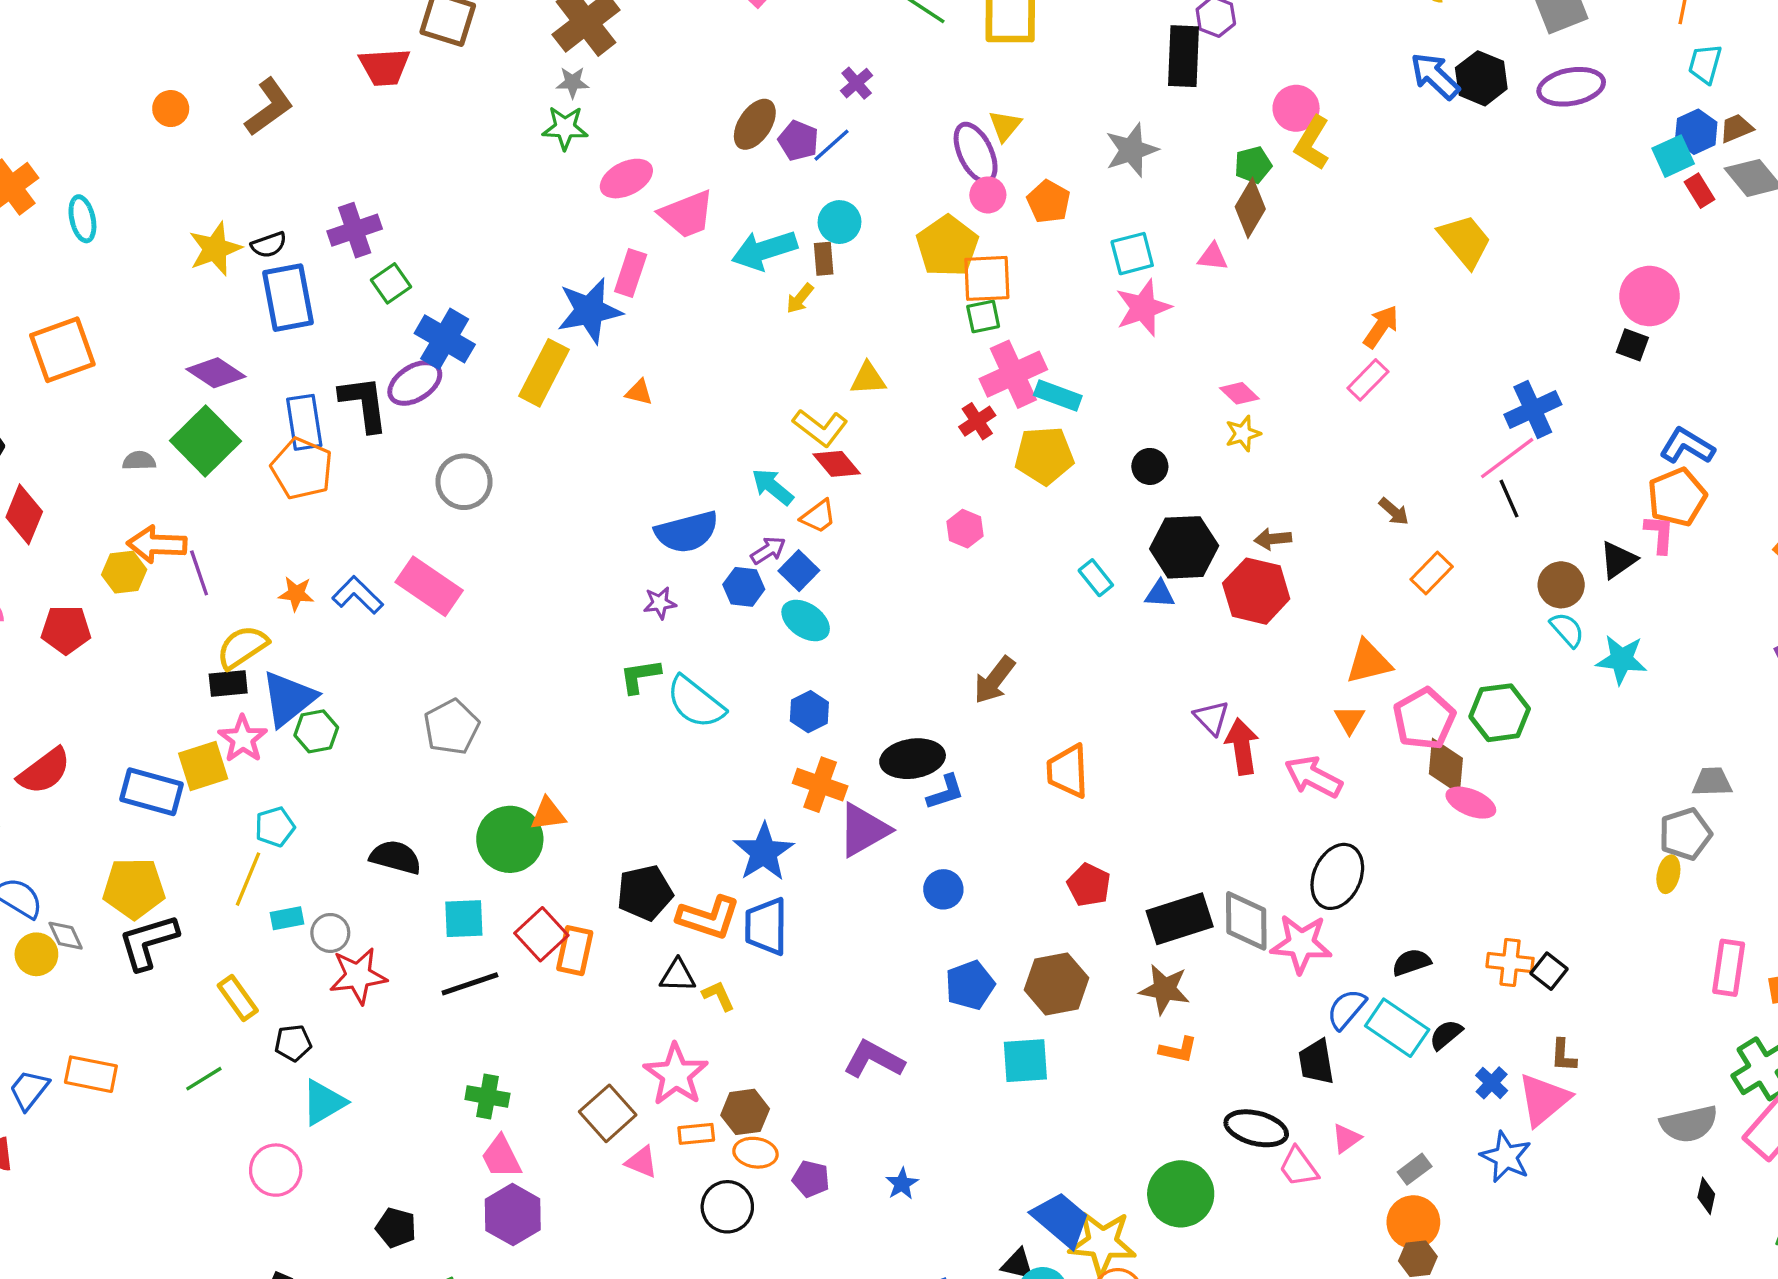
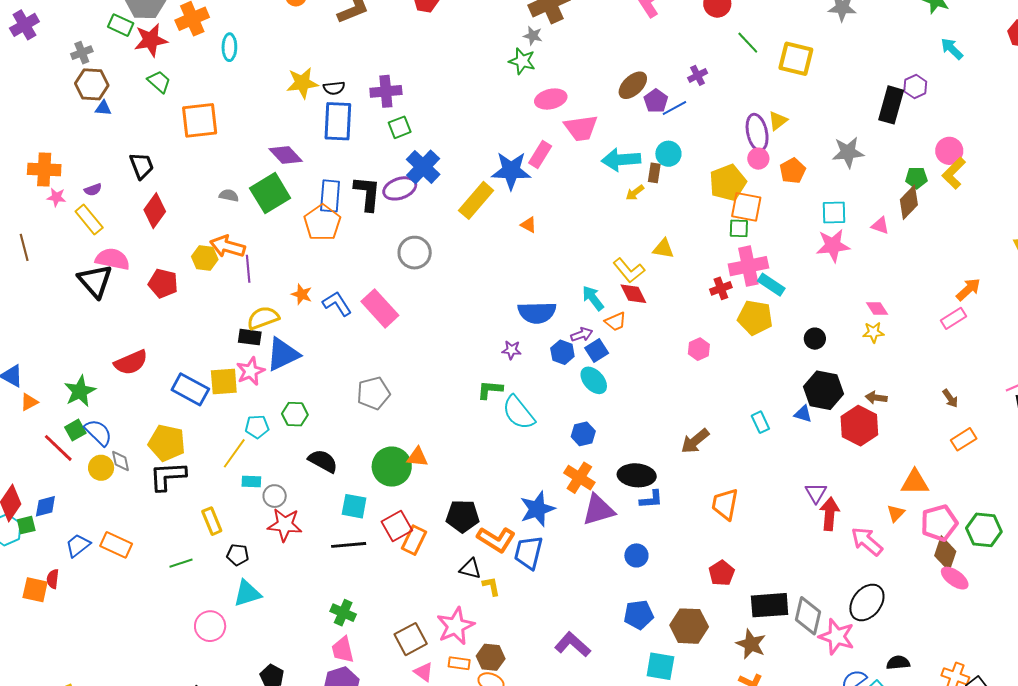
cyan rectangle: (1096, 578) -> (760, 422), moved
green hexagon: (316, 731) -> (295, 414), moved

